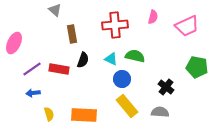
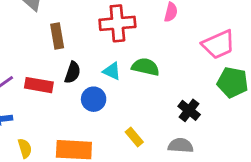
pink trapezoid: (187, 26) -> (218, 44), moved
blue circle: (122, 79) -> (94, 99), moved
yellow rectangle: (127, 106) -> (134, 137), size x0.6

